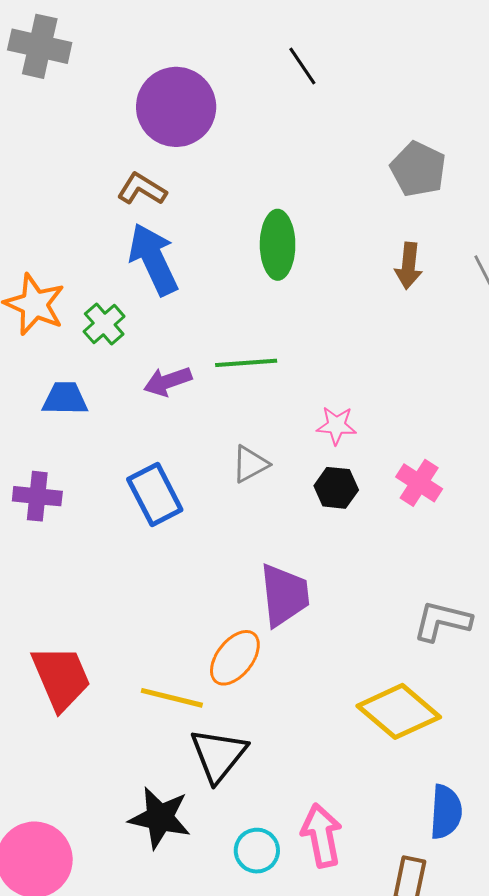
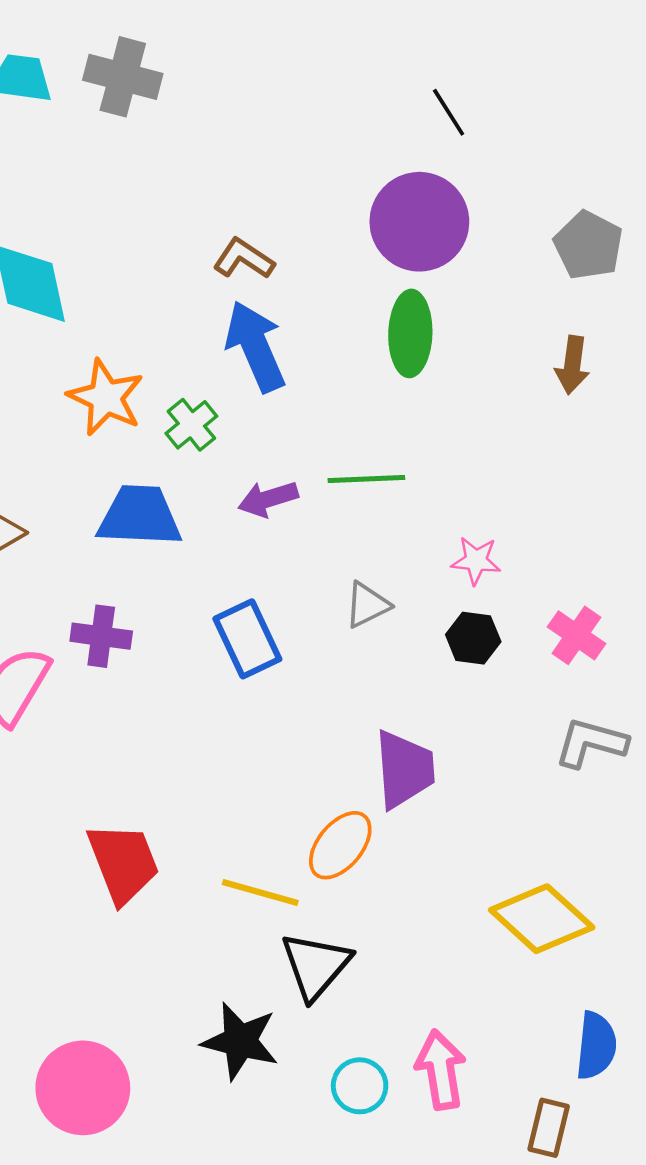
purple circle: (176, 107) -> (419, 222), moved
blue trapezoid: (65, 399) -> (140, 516), size x1.5
gray L-shape: (442, 621) -> (591, 743), moved

